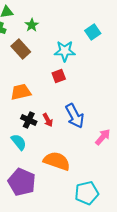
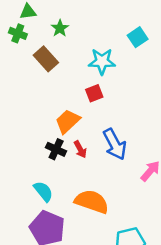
orange trapezoid: (21, 92) -> (68, 121), moved, turned -30
cyan semicircle: (19, 142) -> (43, 191), moved

